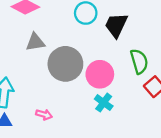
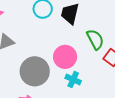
gray circle: (65, 64) -> (35, 71), moved

